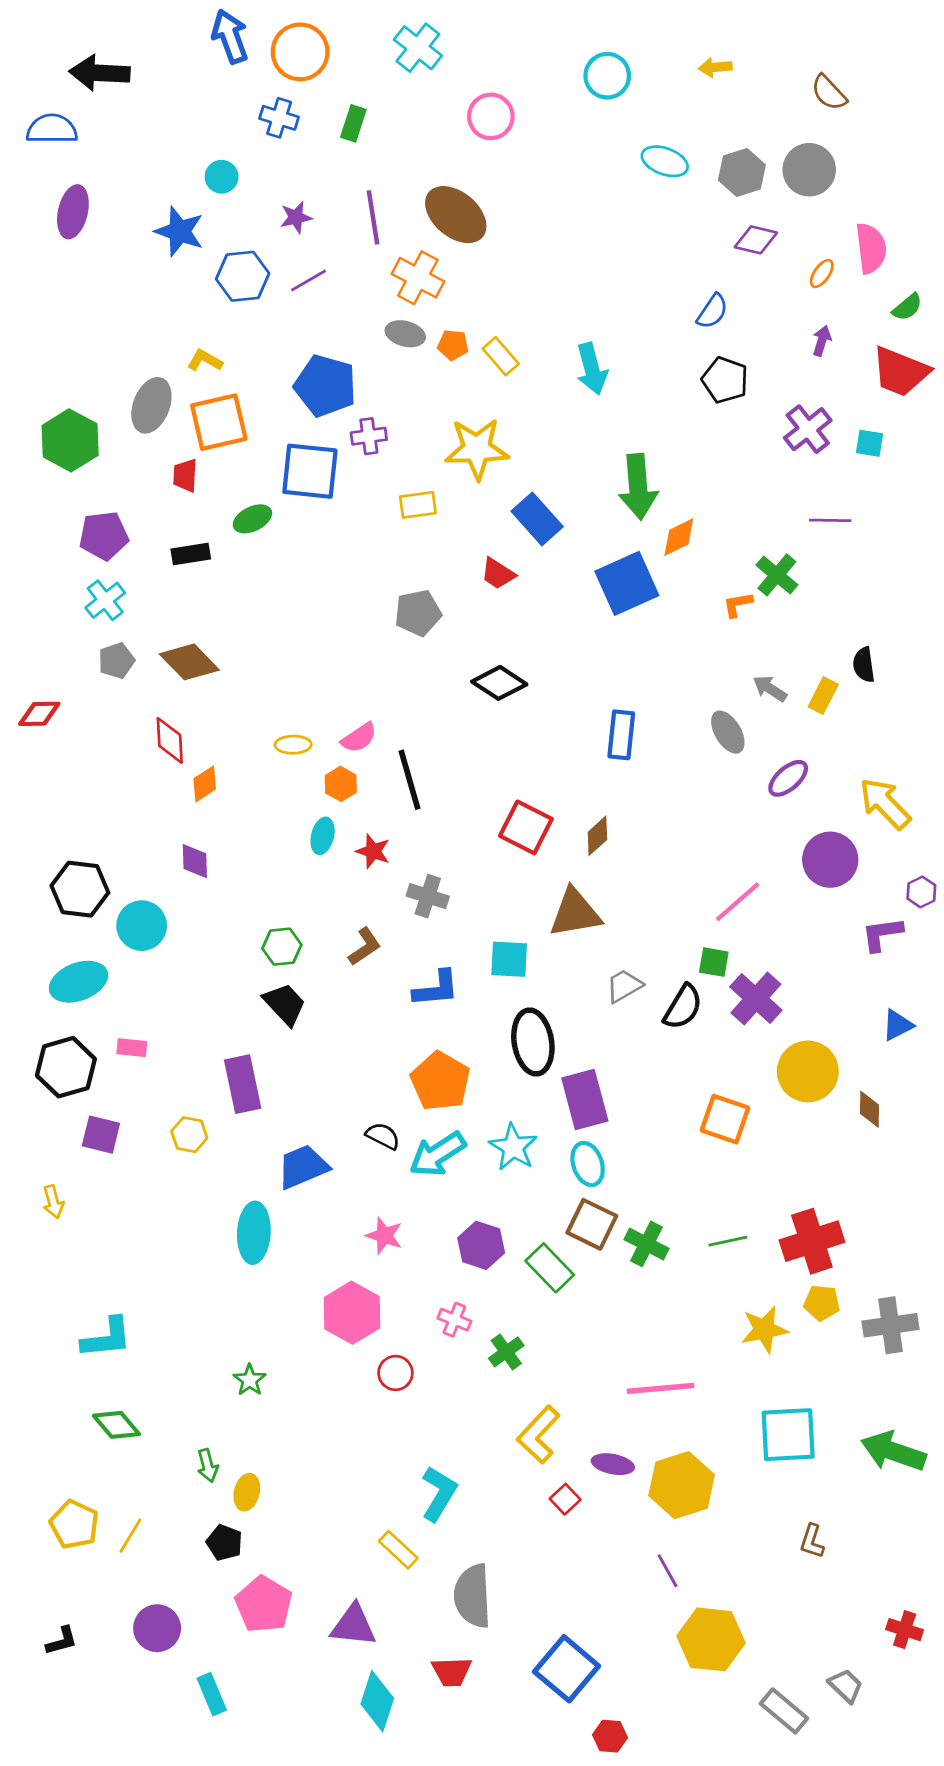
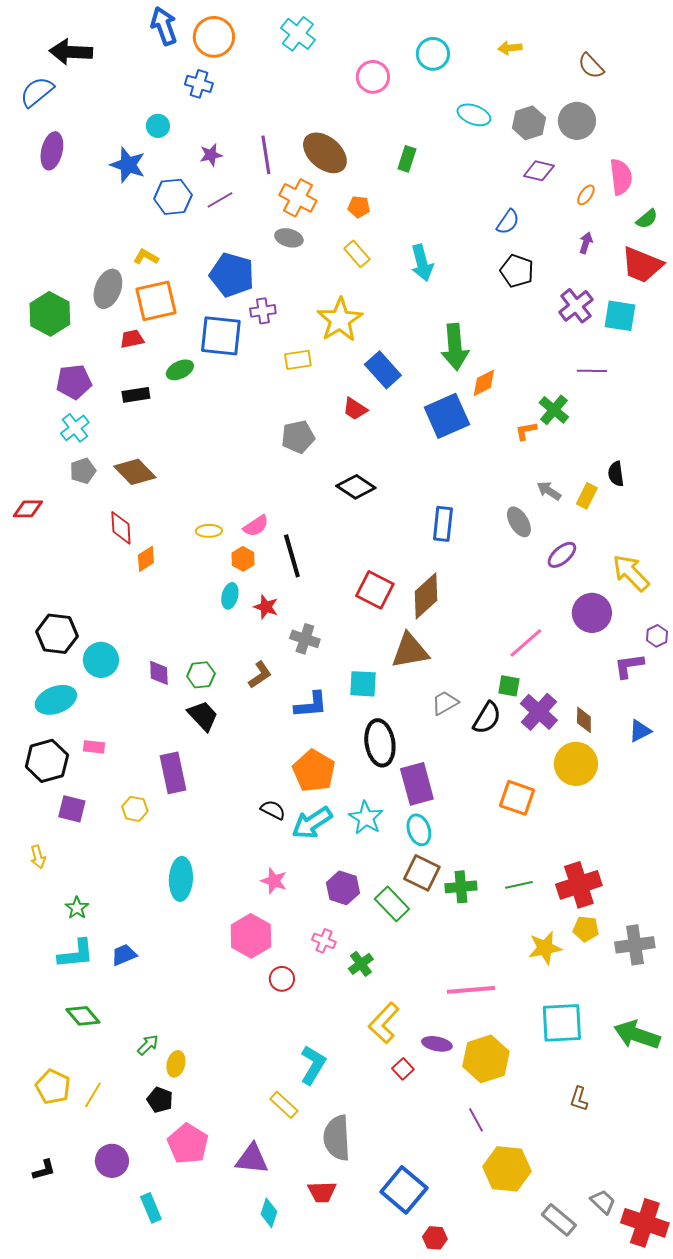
pink circle: (491, 116) -> (373, 77), moved
green rectangle: (353, 123) -> (407, 159), moved
blue semicircle: (52, 129) -> (37, 92), turned -39
orange pentagon: (453, 345) -> (359, 207), moved
cyan square: (869, 443) -> (620, 316), size x1.6
yellow star: (477, 449) -> (340, 320), turned -30
red trapezoid: (185, 475) -> (132, 339), turned 75
brown diamond: (597, 836) -> (426, 596), size x1.6
purple diamond: (195, 861) -> (159, 673), moved
brown diamond: (869, 1109) -> (584, 720), moved
blue trapezoid: (303, 1167) -> (124, 955), moved, size x0.7
green cross: (647, 1244) -> (461, 887), turned -32
green star: (250, 1380) -> (77, 908), moved
green arrow: (208, 1466) -> (148, 1045), turned -120
red cross: (905, 1630) -> (645, 1223), moved, size x1.8
cyan diamond: (377, 1701) -> (269, 1213), size x0.7

